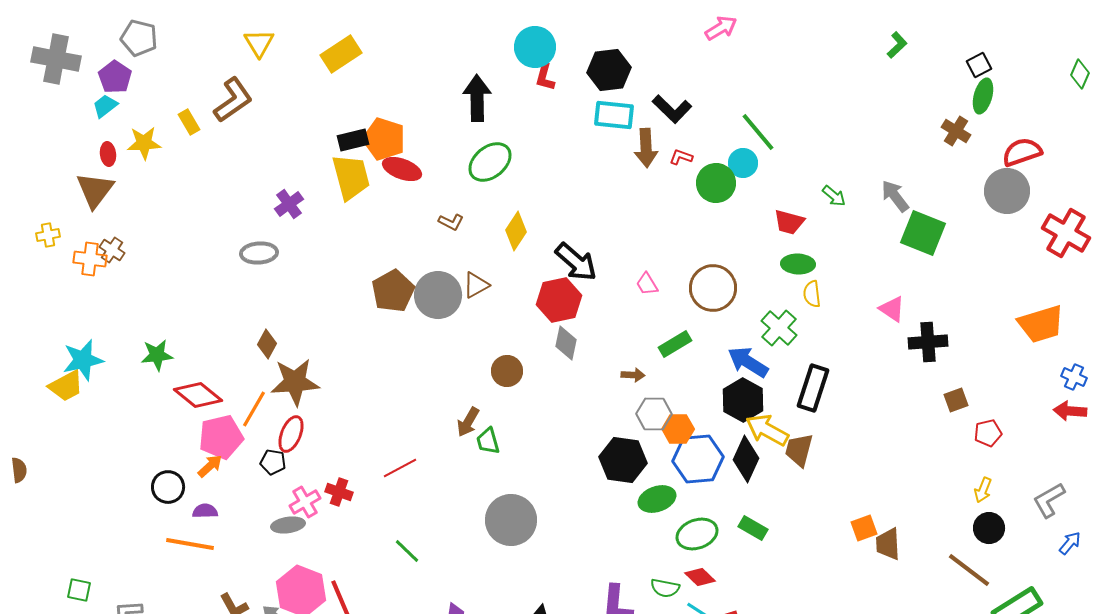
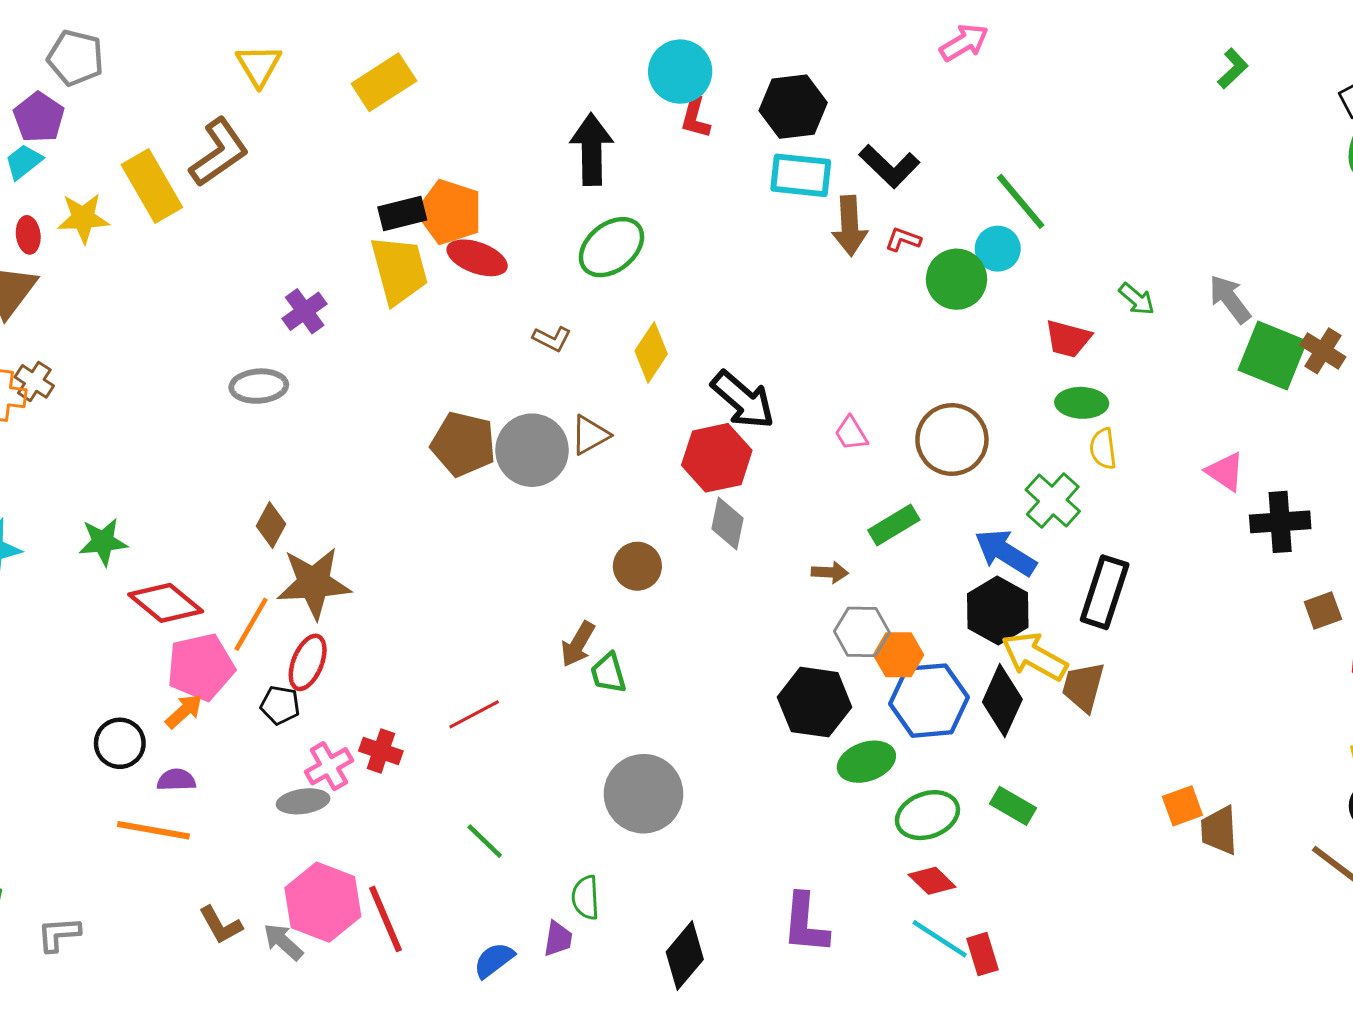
yellow rectangle: (189, 122) -> (152, 186), size x1.8
brown cross: (956, 131) -> (1323, 351), moved
brown pentagon: (393, 291) -> (463, 444), turned -30
green semicircle: (665, 588) -> (585, 898), moved, turned 76

